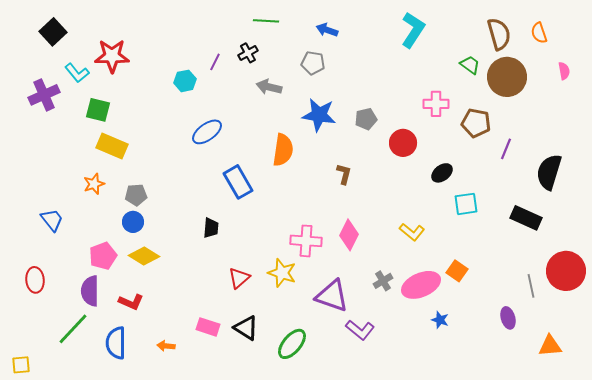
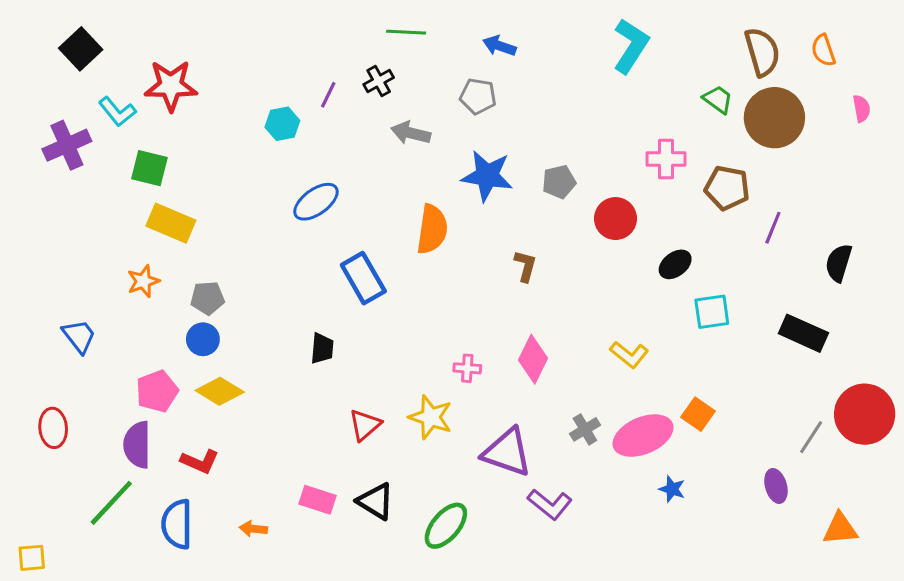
black semicircle: (549, 172) -> (839, 263), size x0.7
pink cross: (306, 241) -> (467, 368), size x0.6
gray line: (531, 286) -> (811, 437), turned 45

